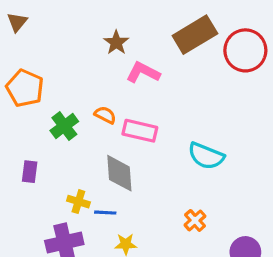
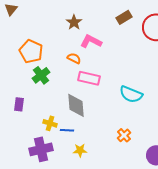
brown rectangle: (195, 35) -> (124, 17), size x0.6
orange pentagon: (25, 88) -> (31, 51), moved
orange semicircle: (105, 115) -> (74, 58), moved

